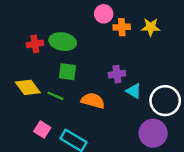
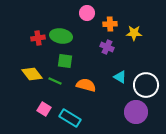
pink circle: (104, 14) -> (87, 13), moved
yellow star: (151, 27) -> (134, 33), moved
purple cross: (117, 74) -> (107, 47), moved, turned 32

